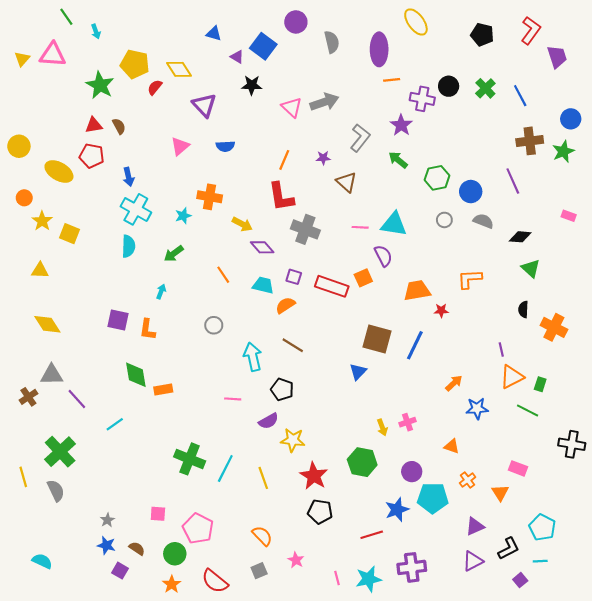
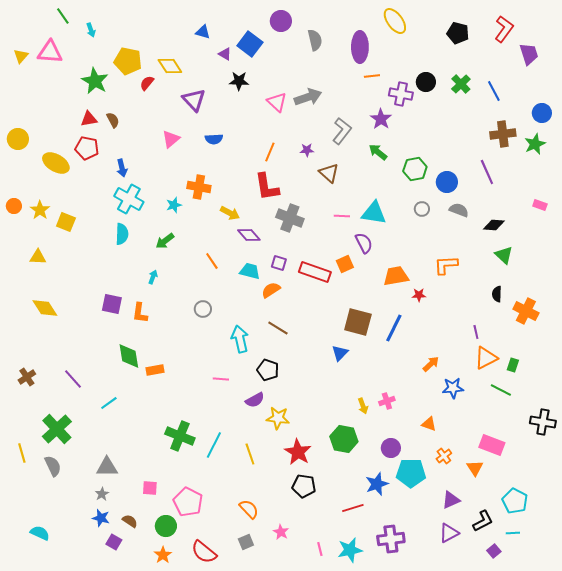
orange circle: (24, 198) -> (14, 206), moved
gray triangle: (52, 375) -> (107, 467), moved
pink rectangle: (518, 468) -> (492, 445), size x1.4

